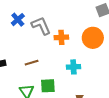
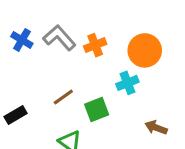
orange circle: (93, 38) -> (145, 50), moved
green square: (48, 86) -> (97, 109), moved

